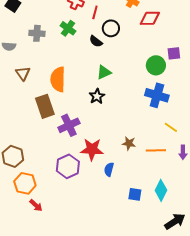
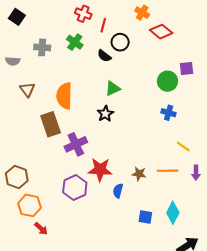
red diamond: (150, 18) -> (161, 32), turned 40
blue cross: (157, 95) -> (169, 113), size x0.6
brown star: (129, 143) -> (139, 174), moved

